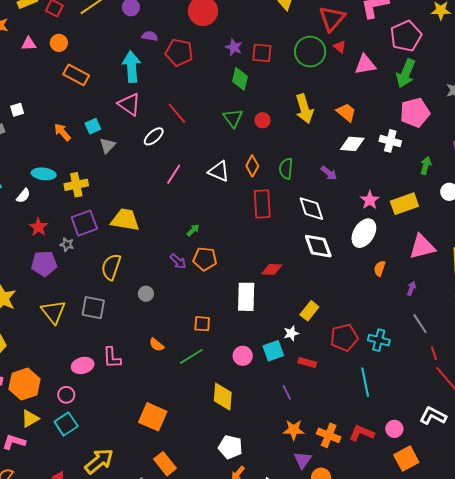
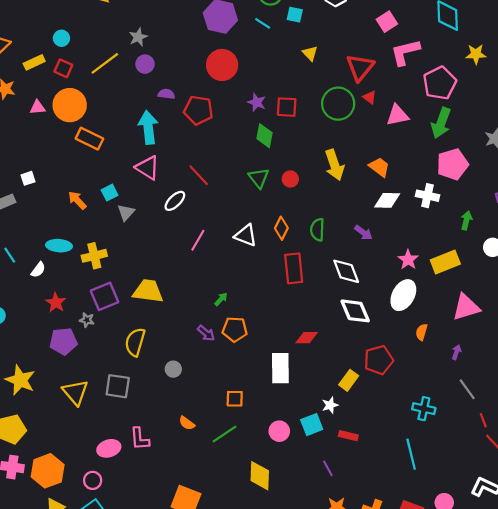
orange circle: (59, 43) -> (70, 105), size x1.8
red pentagon: (344, 338) -> (379, 360), moved

